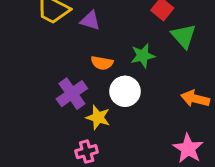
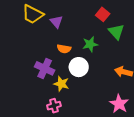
purple triangle: (90, 21) -> (56, 22), turned 32
purple cross: (72, 94) -> (45, 68), turned -30

